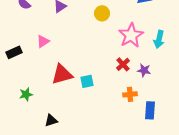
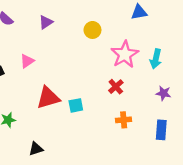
purple star: (144, 70) -> (164, 93), moved
blue rectangle: (150, 110) -> (161, 130), moved

